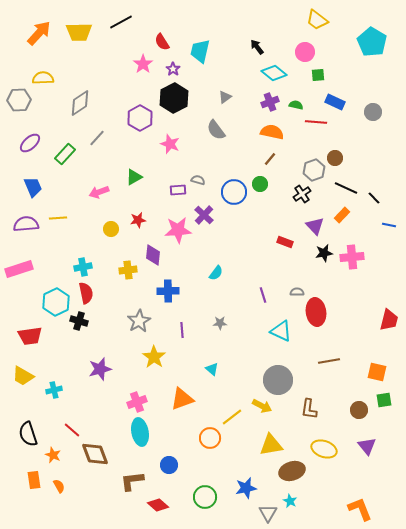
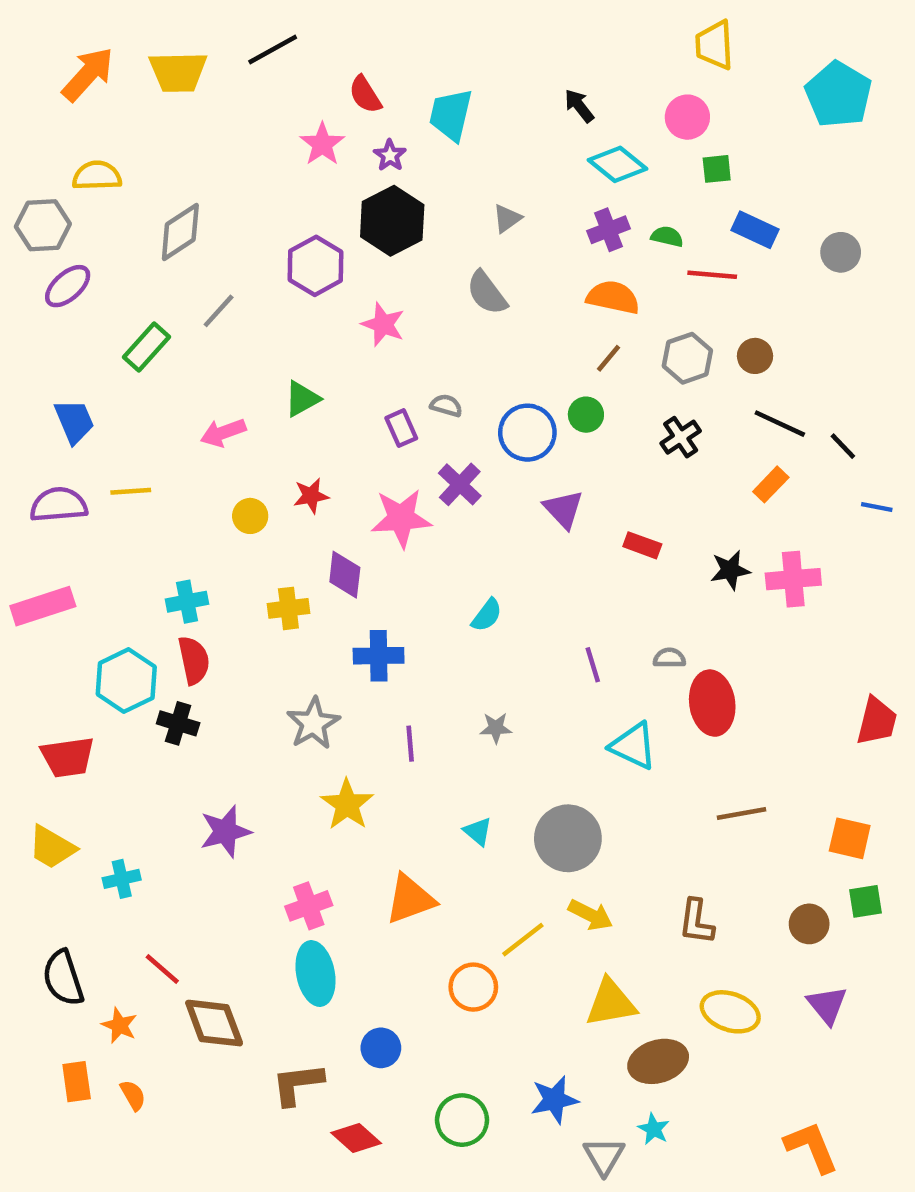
yellow trapezoid: (317, 20) -> (714, 45), turned 50
purple ellipse: (30, 143) -> (68, 286), moved
gray hexagon: (314, 170) -> (687, 358), moved
purple rectangle: (178, 190) -> (401, 428), turned 70
purple triangle: (315, 226) -> (563, 509), moved
gray circle: (278, 380) -> (568, 838), moved

